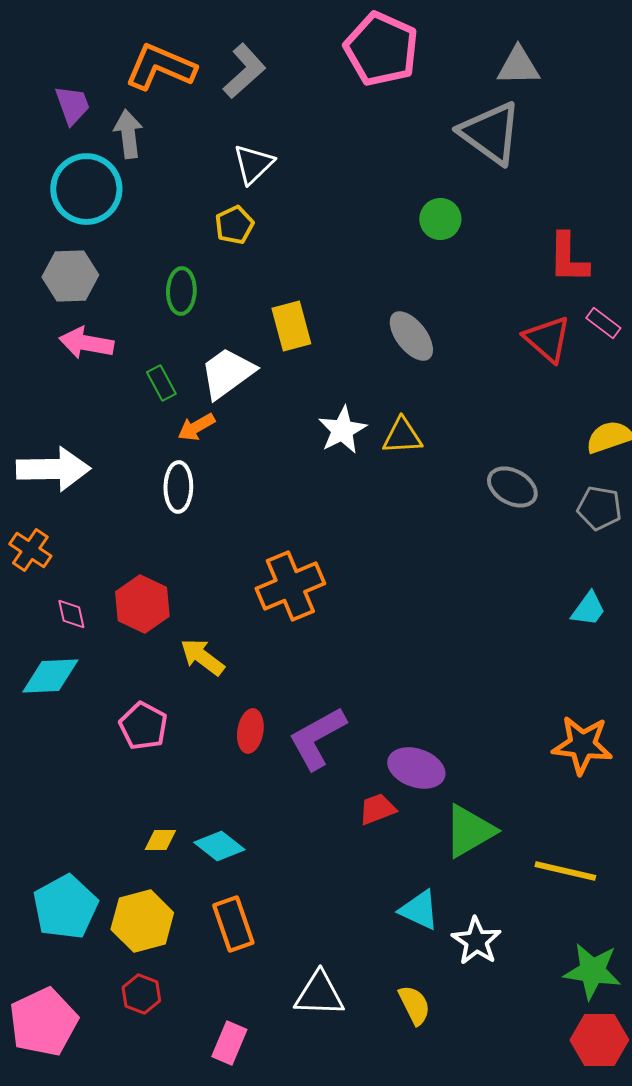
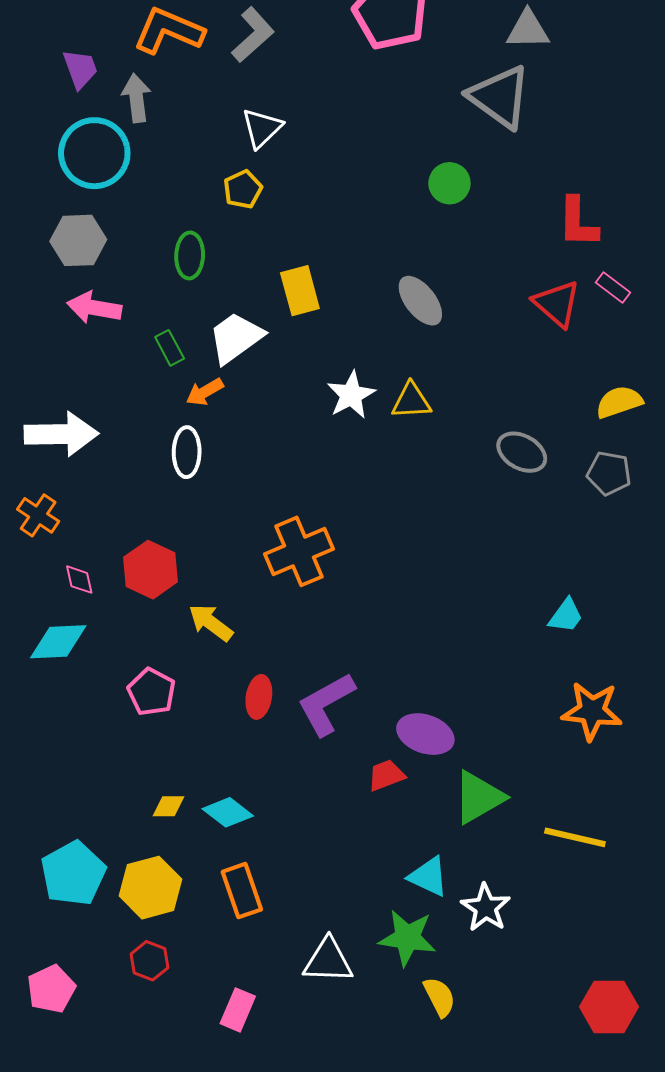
cyan trapezoid: (588, 609) -> (566, 616), moved
green star: (592, 971) -> (407, 938), moved
yellow semicircle: (414, 1005) -> (439, 997), moved
pink pentagon: (43, 1022) -> (51, 989), size x0.7

